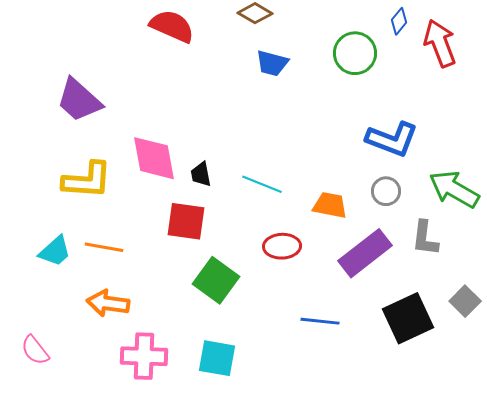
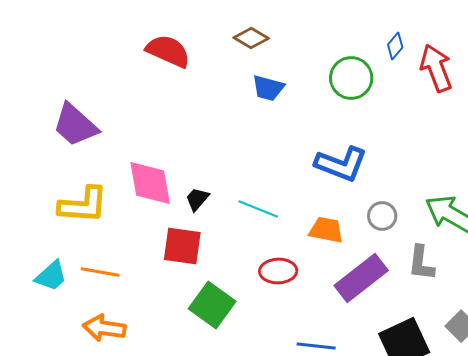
blue L-shape: (392, 139) -> (341, 164), moved
black trapezoid: (201, 174) -> (197, 199), turned 52

